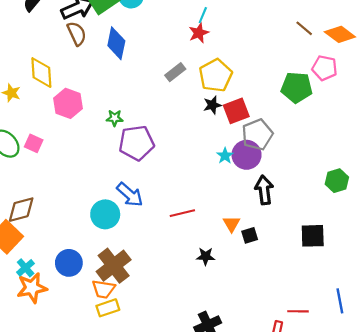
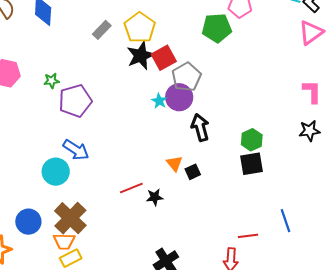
black star: (212, 105) -> (141, 56), size x1.6
green hexagon: (337, 181) -> (252, 140), moved
red line: (182, 213) -> (131, 188), moved

